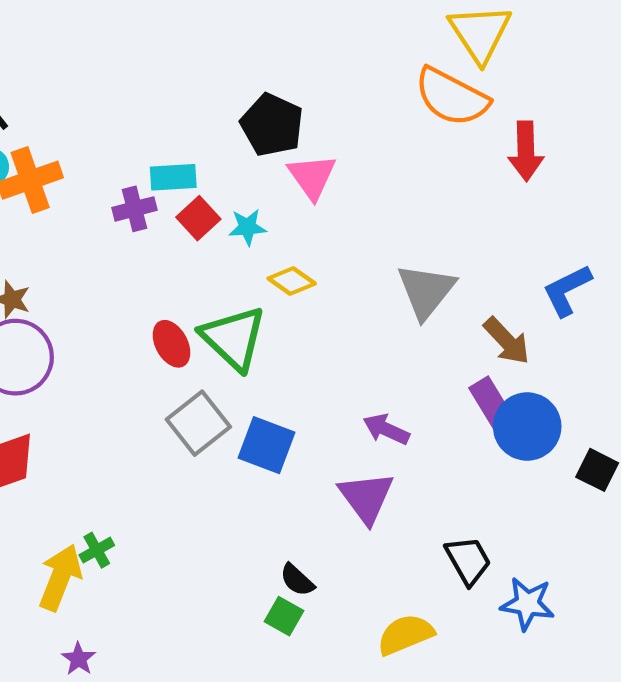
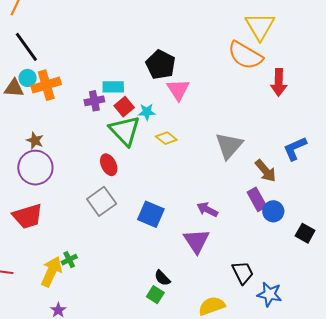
green triangle: (233, 338) -> (125, 131), moved
gray square: (198, 423) -> (102, 201), moved
blue circle: (527, 427) -> (273, 211), size x0.7

